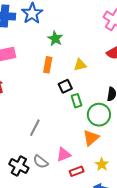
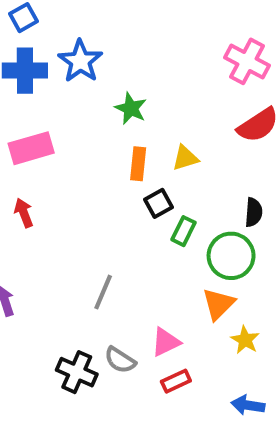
orange rectangle: (48, 65) -> (138, 164), moved
green rectangle: (77, 101) -> (184, 231), turned 48
yellow star: (102, 164) -> (245, 340), moved
red rectangle: (77, 171) -> (176, 381), moved

